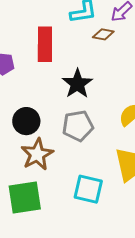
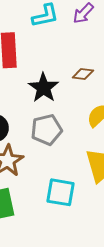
brown diamond: (103, 34) -> (83, 74), moved

